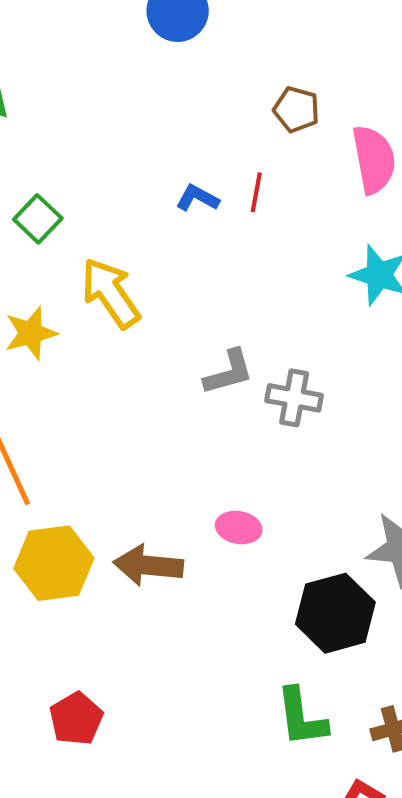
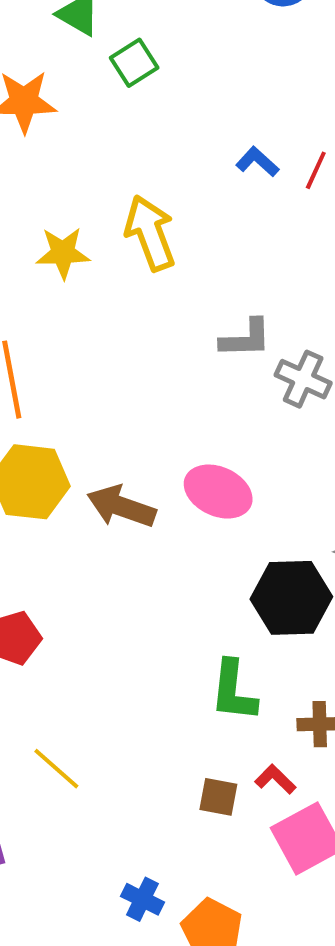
green square: (38, 219) -> (134, 63), moved
pink ellipse: (239, 528) -> (218, 492), size x1.5

